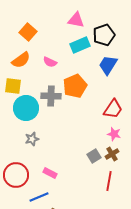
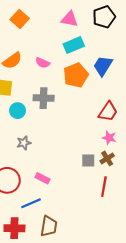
orange square: (28, 32) -> (20, 19), moved
black pentagon: (104, 35) -> (104, 17), moved
orange pentagon: (75, 86) -> (76, 75), moved
cyan circle: (26, 108) -> (18, 111), size x0.6
gray square: (94, 156) -> (88, 161), turned 32

